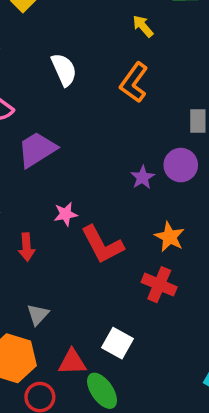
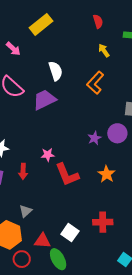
purple trapezoid: (37, 149) -> (44, 100), moved
red cross: (159, 285) -> (103, 222), moved, turned -30

